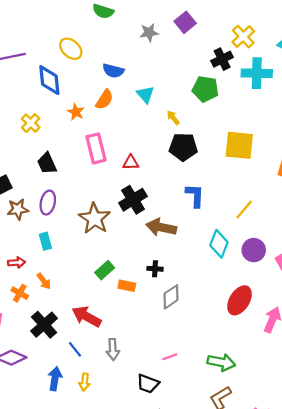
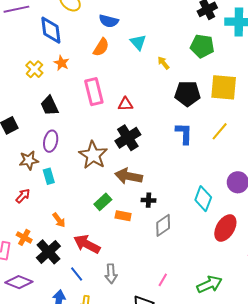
green pentagon: (205, 89) -> (202, 46), moved
orange star: (76, 112) -> (62, 63), moved
black pentagon: (183, 147) -> (188, 94), moved
brown star: (18, 209) -> (29, 160), moved
yellow line: (244, 210) -> (220, 131), moved
brown arrow: (161, 227) -> (129, 176), moved
cyan diamond: (219, 244) -> (203, 199), moved
red arrow: (17, 263) -> (23, 196), turned -42
orange arrow: (44, 281) -> (59, 220), moved
orange cross: (20, 293) -> (24, 237), moved
pink line: (170, 357) -> (163, 280), turned -40
green arrow: (221, 362) -> (209, 284), turned -35

